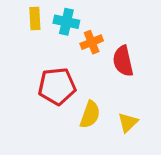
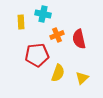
yellow rectangle: (35, 19) -> (21, 22), moved
orange cross: (92, 42) -> (57, 35), moved

